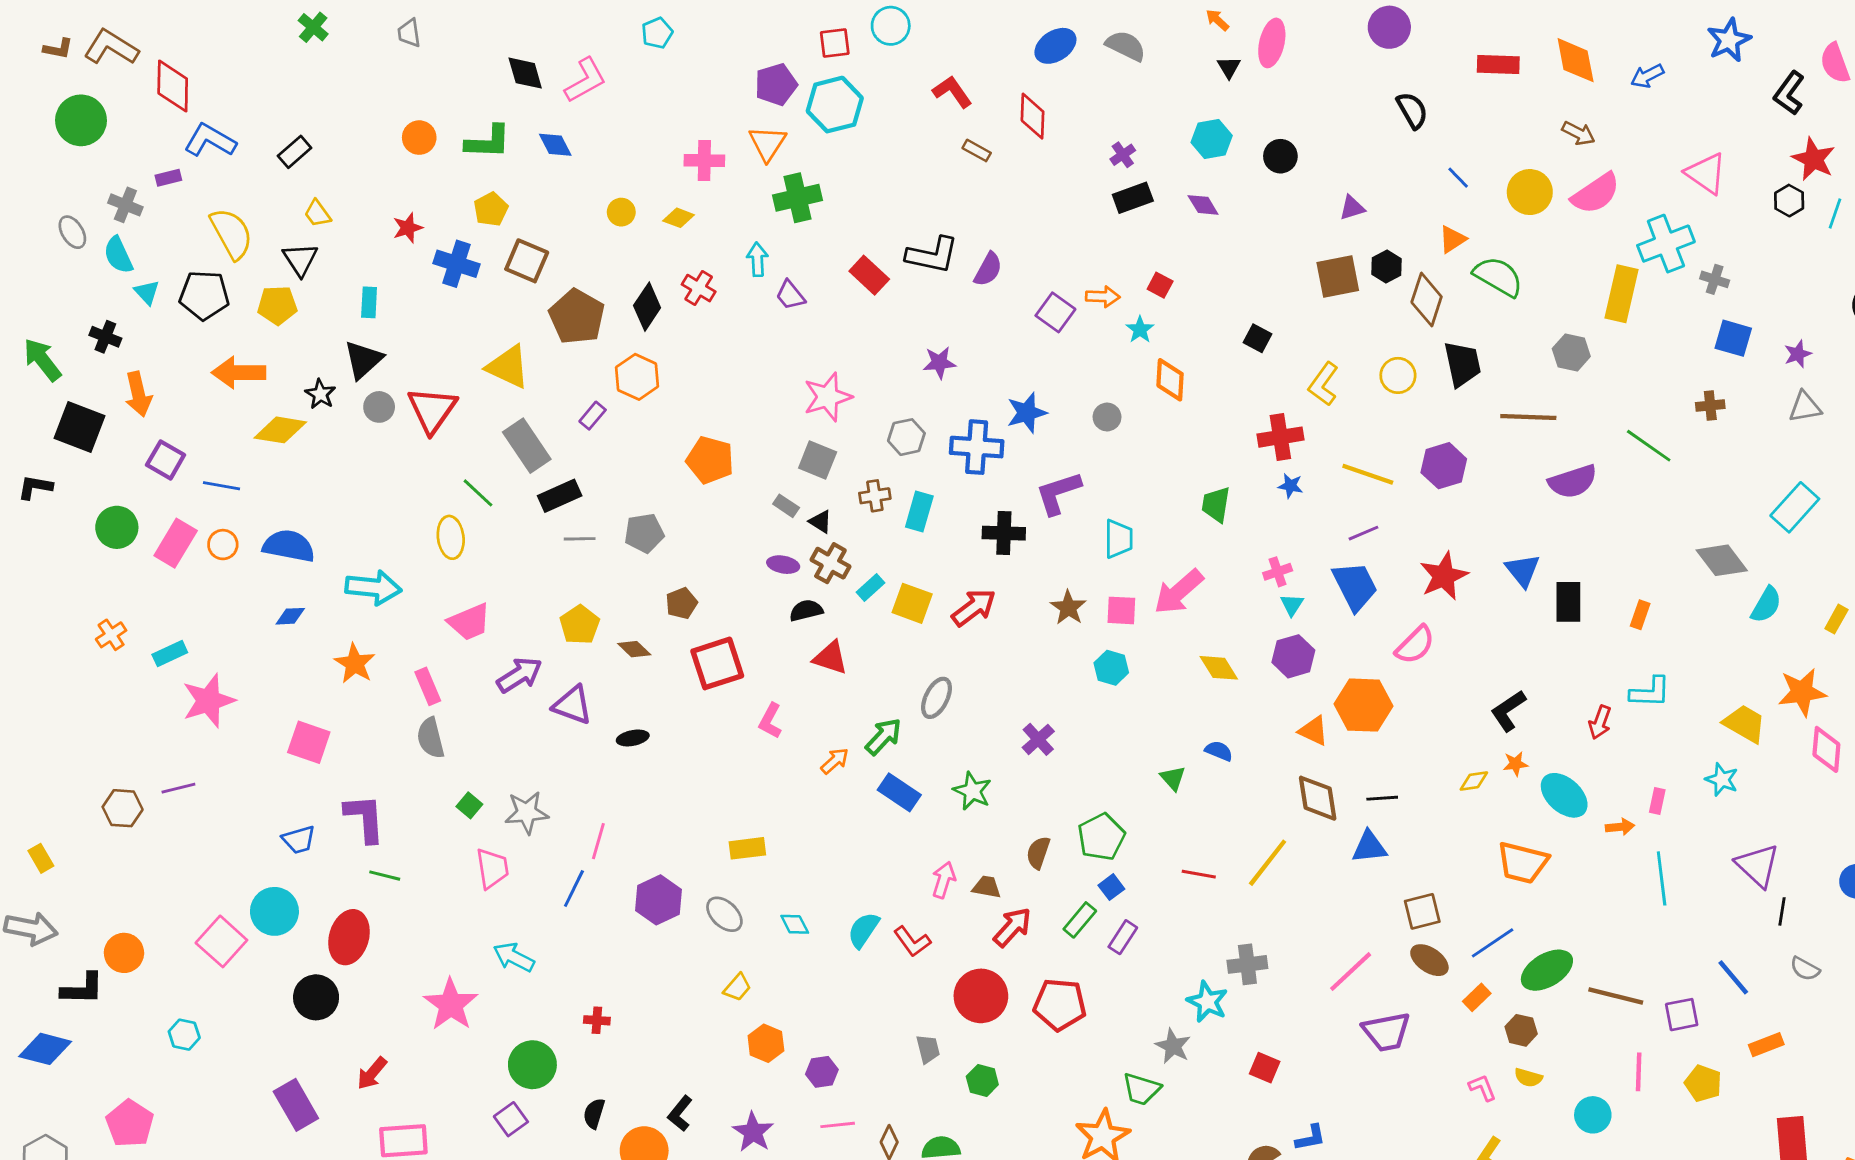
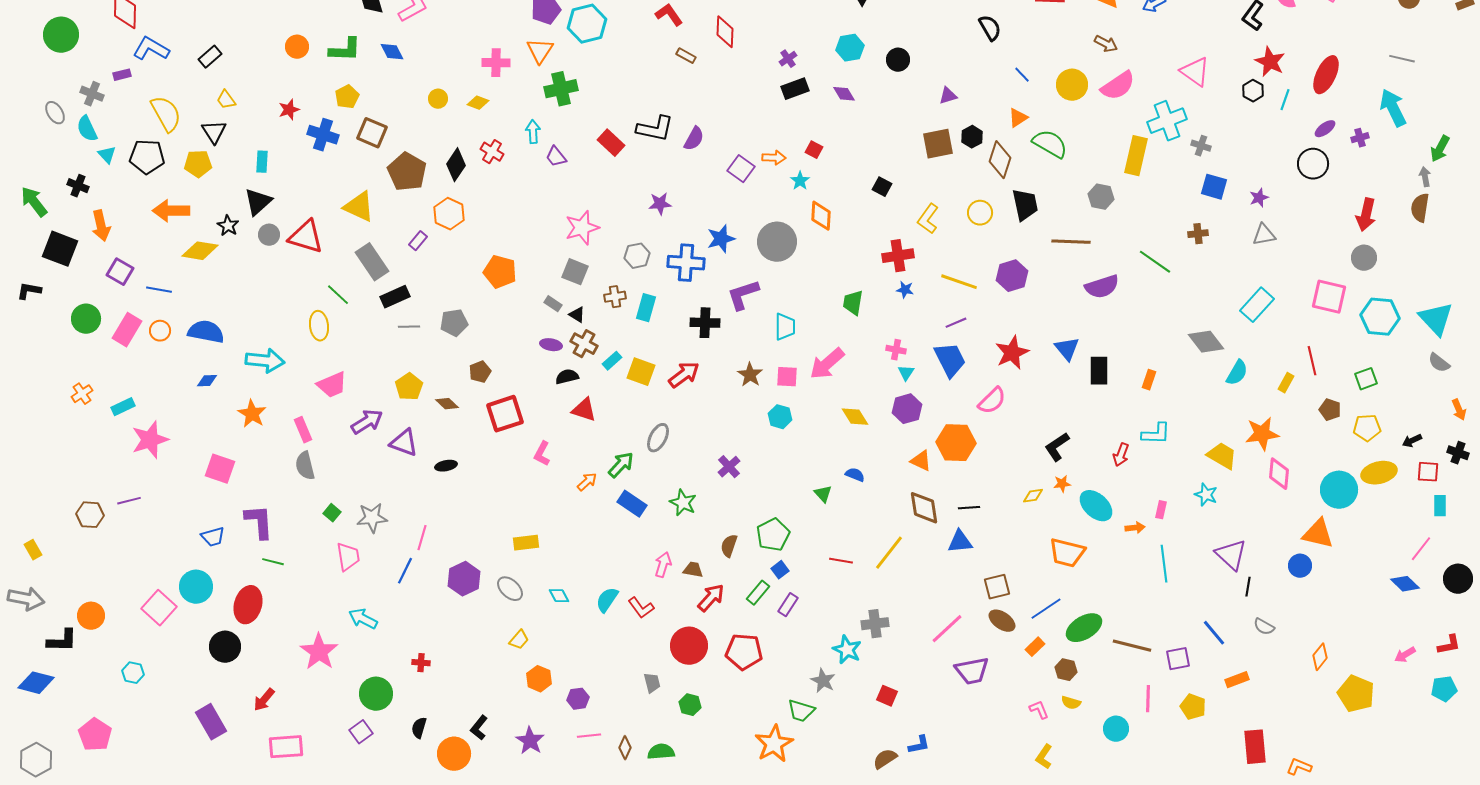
red triangle: (432, 410) -> (306, 237), turned -48
gray circle: (1107, 417) -> (777, 242), size x2.0
pink cross: (1278, 572) -> (896, 350), turned 30

